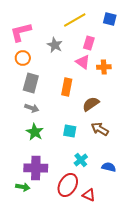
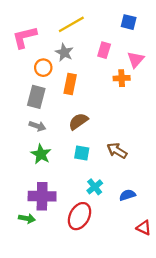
yellow line: (75, 20) -> (71, 24), moved
orange circle: (23, 58) -> (43, 68), moved
pink triangle: (83, 62) -> (136, 59), moved, turned 35
orange rectangle: (67, 87) -> (70, 84), moved
brown semicircle: (91, 104) -> (78, 121), moved
blue semicircle: (109, 167) -> (127, 195), turned -32
red triangle: (89, 195) -> (144, 228), moved

